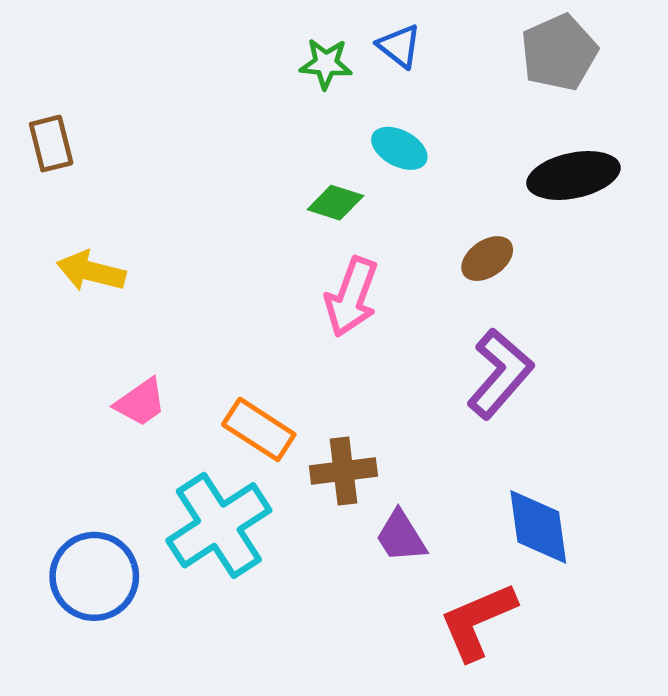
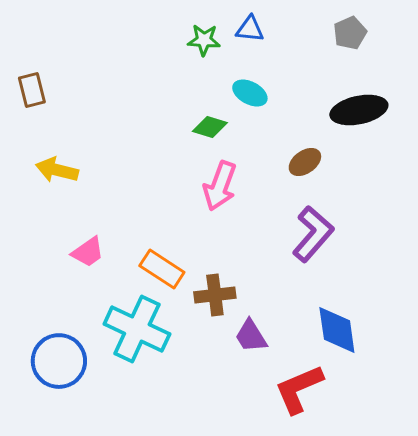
blue triangle: (399, 46) -> (250, 29), turned -32
gray pentagon: (559, 52) -> (350, 33), size x0.7
cyan cross: (219, 525) -> (137, 329), turned -32

